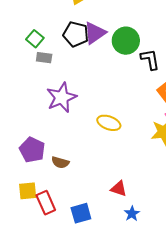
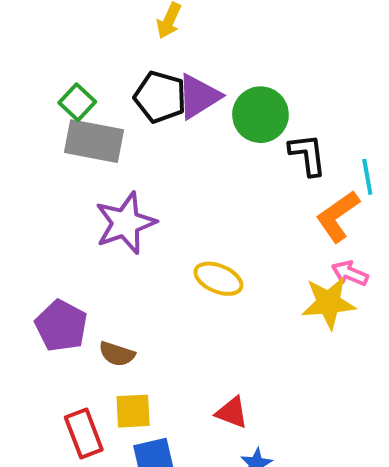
gray rectangle: (44, 58) -> (94, 141), size x1.8
yellow square: (28, 191) -> (133, 411), moved

